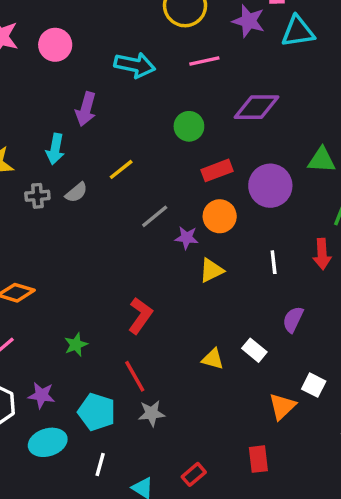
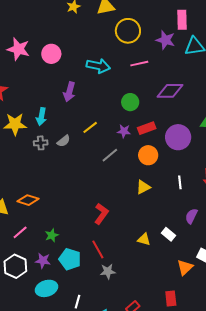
cyan arrow: (55, 149) -> (41, 117), moved
purple star: (187, 238) -> (124, 131), moved
green star: (76, 345) -> (52, 235), moved
cyan pentagon: (97, 412) -> (70, 259), moved

